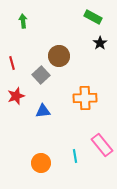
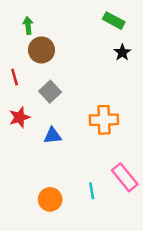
brown circle: (59, 56) -> (41, 50), moved

